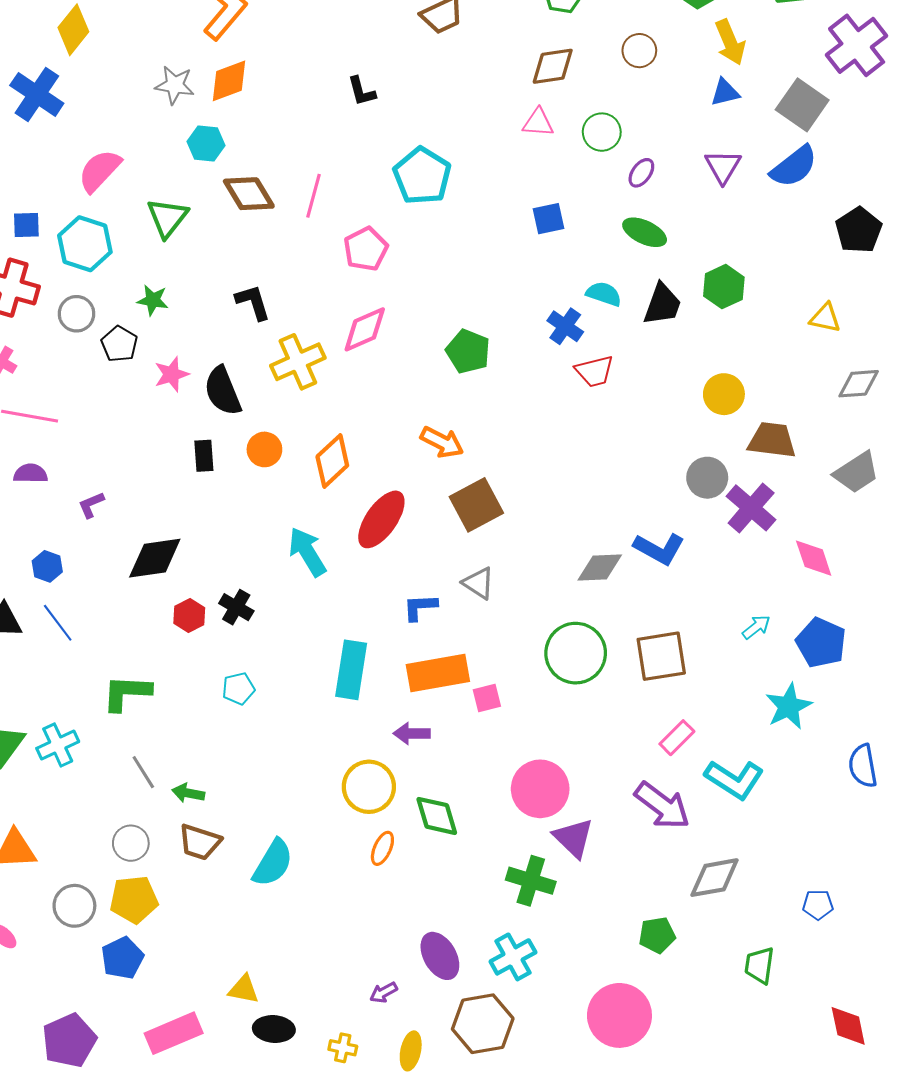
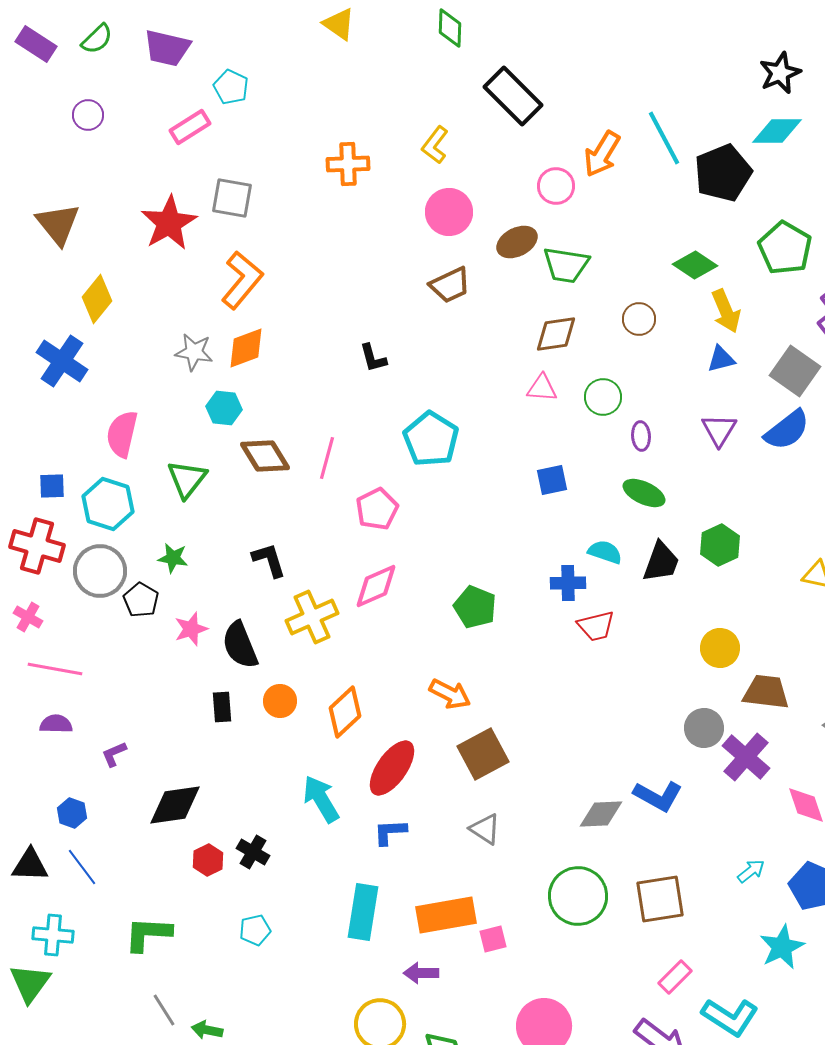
pink semicircle: (99, 171) -> (122, 434), turned -30
purple ellipse: (641, 173) -> (641, 436), turned -40
gray circle: (77, 314) -> (100, 571), size x1.5
blue cross: (565, 326) -> (568, 583), turned -36
blue L-shape: (420, 607) -> (390, 832), moved
cyan cross: (58, 745) -> (53, 935), moved, turned 30

